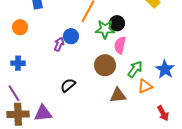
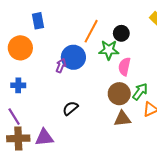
black circle: (117, 23) -> (121, 33), moved
orange circle: (20, 27) -> (20, 48), size x1.5
blue circle: (71, 36) -> (73, 57), size x1.5
brown circle: (105, 65) -> (119, 94), moved

